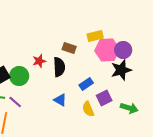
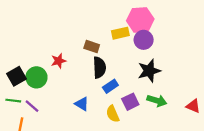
pink hexagon: (107, 50) -> (140, 20), moved
purple circle: (123, 50) -> (144, 40), moved
black semicircle: (59, 67) -> (99, 67), moved
green arrow: (129, 108) -> (157, 101), moved

